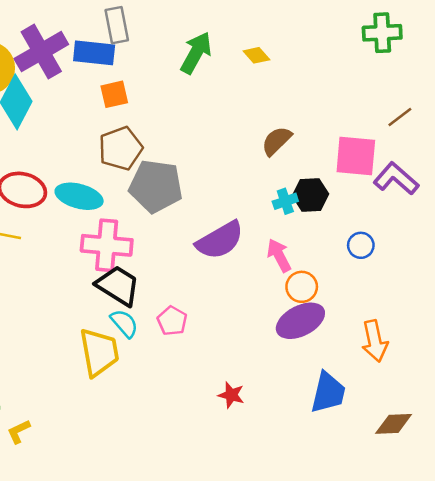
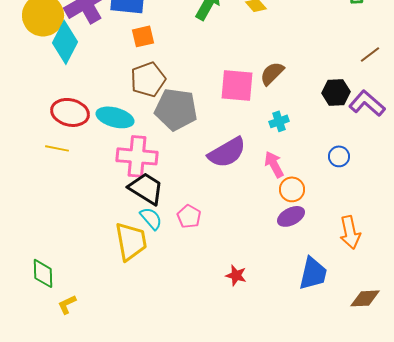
pink square: (356, 156) -> (237, 85), moved
black hexagon: (310, 195) -> (336, 92), moved
purple ellipse: (300, 321) -> (291, 216), size x0.7

